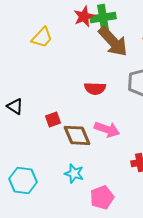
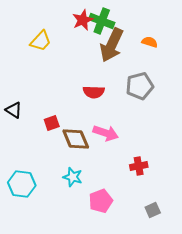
green cross: (103, 17) -> (102, 21), turned 30
brown arrow: (113, 41) -> (112, 45), turned 68

